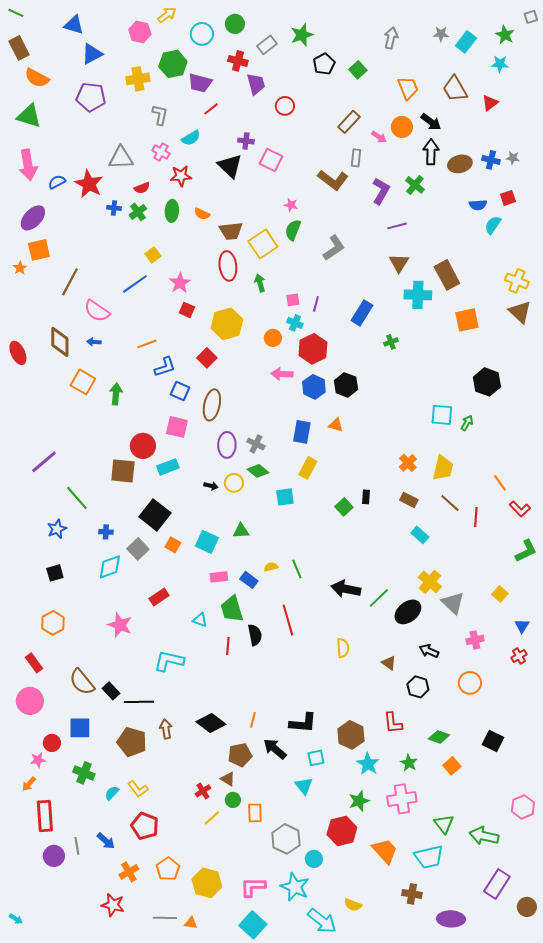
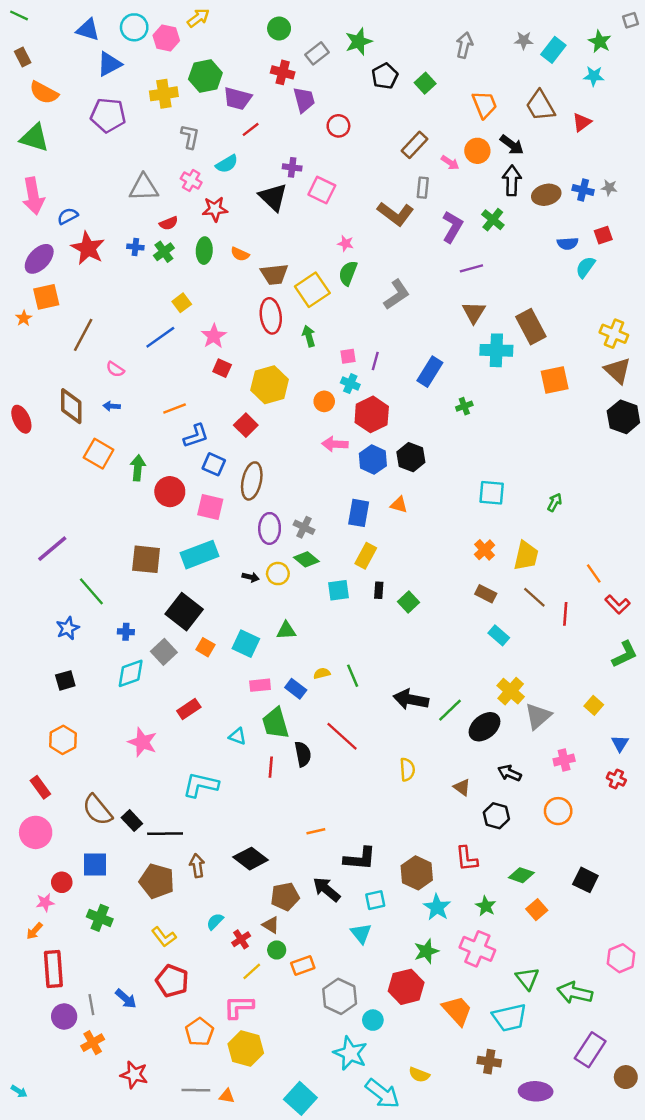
cyan circle: (202, 34) -> (134, 27), moved
brown rectangle: (19, 48) -> (23, 57), size x0.7
red star: (89, 184) -> (88, 248), moved
pink semicircle: (97, 311) -> (115, 369), size x0.6
black hexagon: (487, 382) -> (623, 417), moved
cyan square: (442, 415) -> (492, 493), moved
red circle: (143, 446) -> (170, 492), moved
cyan rectangle: (168, 467) -> (199, 555), size x1.4
black rectangle: (366, 497) -> (379, 590), moved
gray triangle: (453, 603) -> (538, 716), turned 35
red line: (288, 620) -> (342, 736), turned -32
red cross: (519, 656) -> (616, 779), turned -35
orange line: (253, 720) -> (316, 831), moved, turned 63
cyan semicircle: (112, 793) -> (215, 921), moved
pink cross: (402, 799) -> (477, 949), turned 32
orange rectangle: (255, 813) -> (303, 965), turned 72
orange cross: (129, 872) -> (93, 1043), moved
pink L-shape: (253, 887) -> (239, 1007), moved

